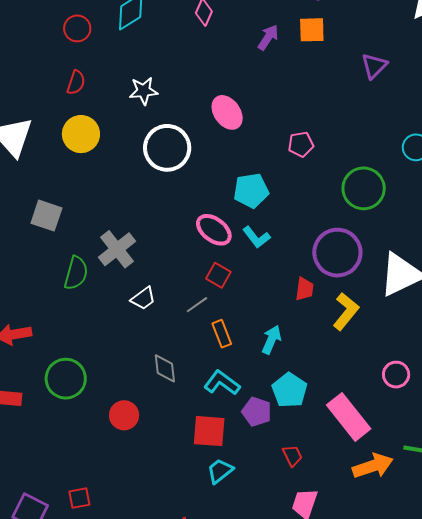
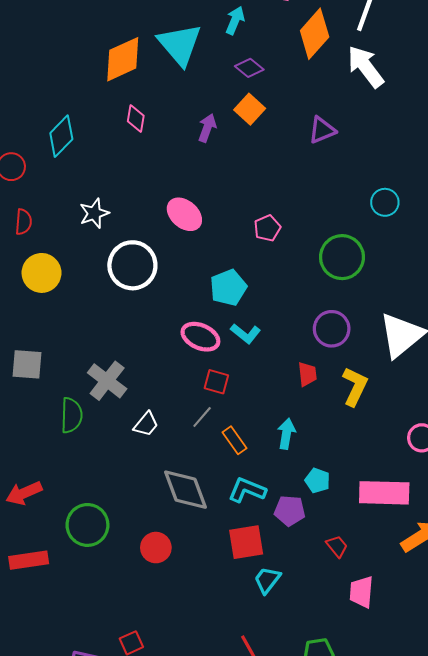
orange square: (312, 30) -> (250, 109), turned -32
purple triangle: (374, 66) -> (322, 130), turned 36
purple circle: (337, 253) -> (332, 329), size x0.7
gray diamond: (165, 368) -> (185, 490), size x1.6
cyan pentagon: (289, 390) -> (318, 481), size x0.7
pink rectangle: (349, 417) -> (384, 493), turned -36

